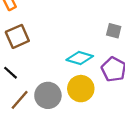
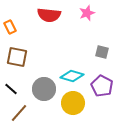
brown square: (17, 36) -> (17, 57), turned 35
gray circle: (48, 95) -> (44, 89), moved

